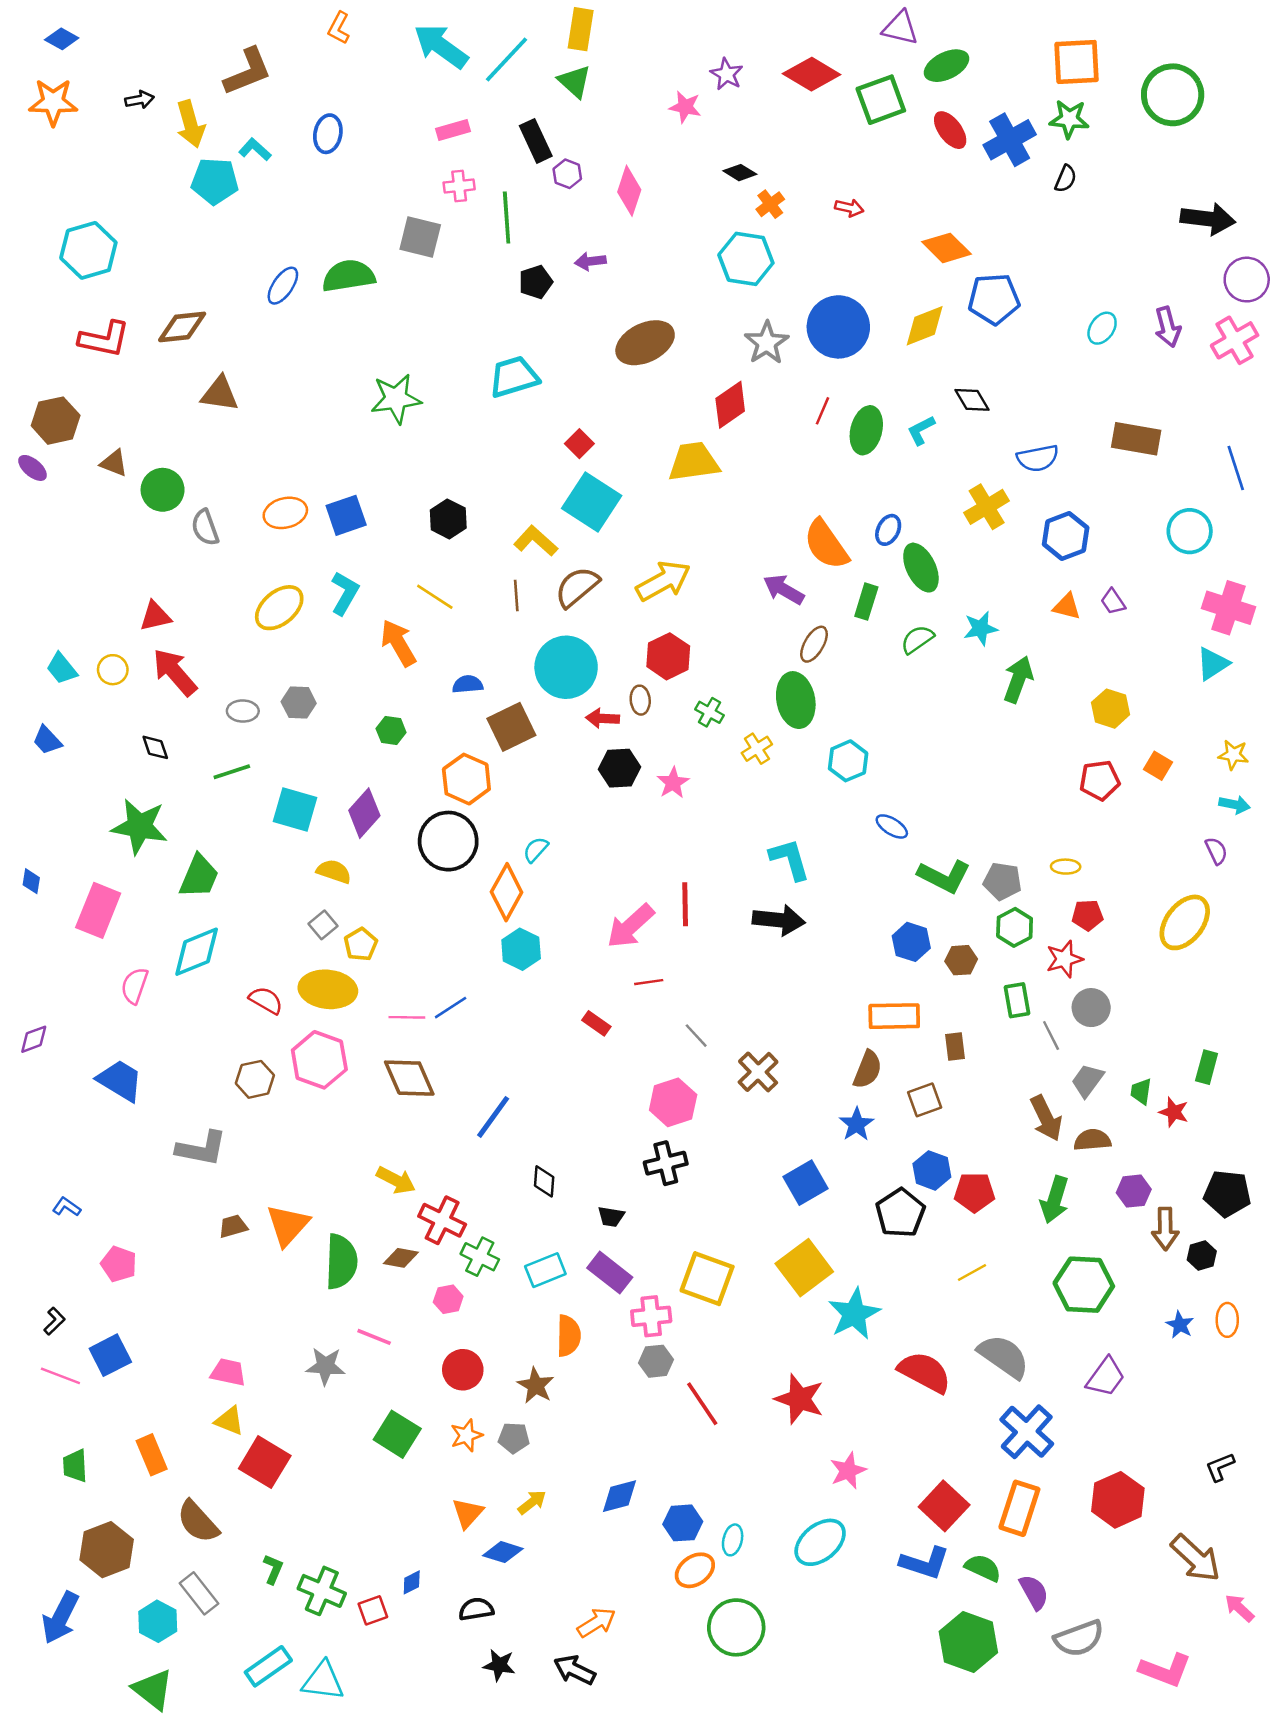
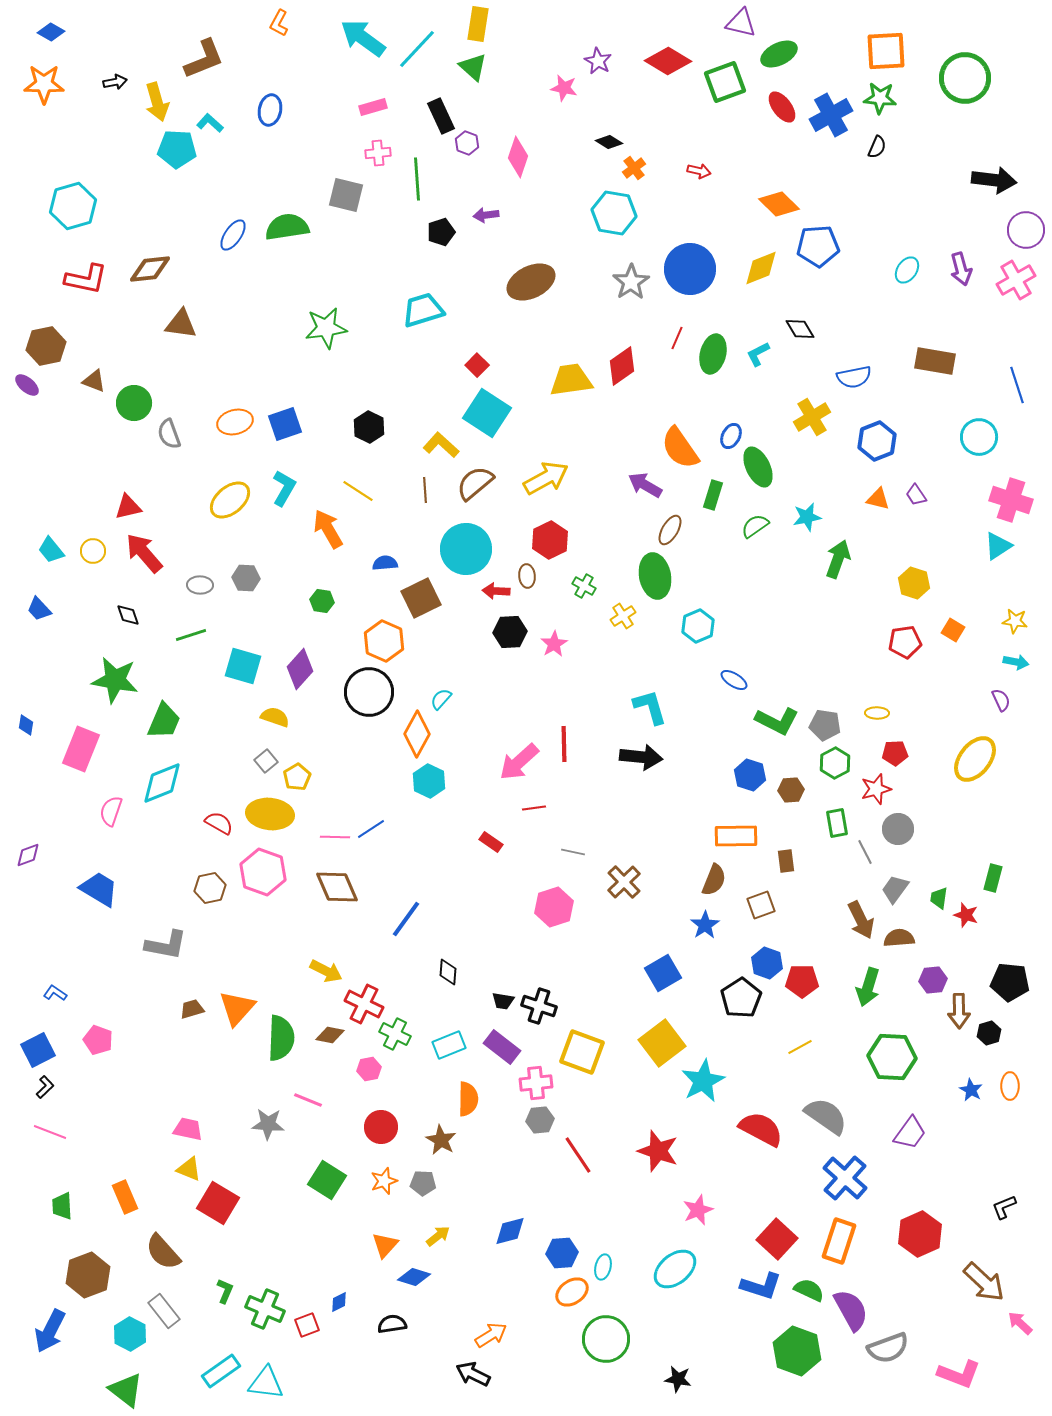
red diamond: (730, 405) -> (622, 366), moved
gray line: (696, 1036) -> (573, 852), turned -35
black cross: (666, 1163) -> (539, 1006), moved, turned 32
blue square: (110, 1355) -> (38, 1050), moved
purple semicircle: (1034, 1592) -> (851, 1310), size x1.4
black star: (499, 1665) -> (678, 1379), moved

